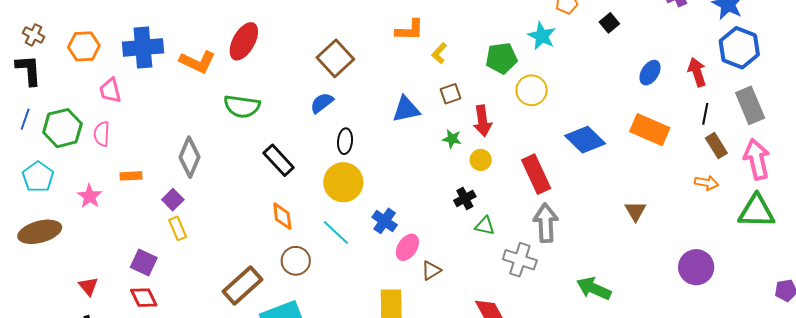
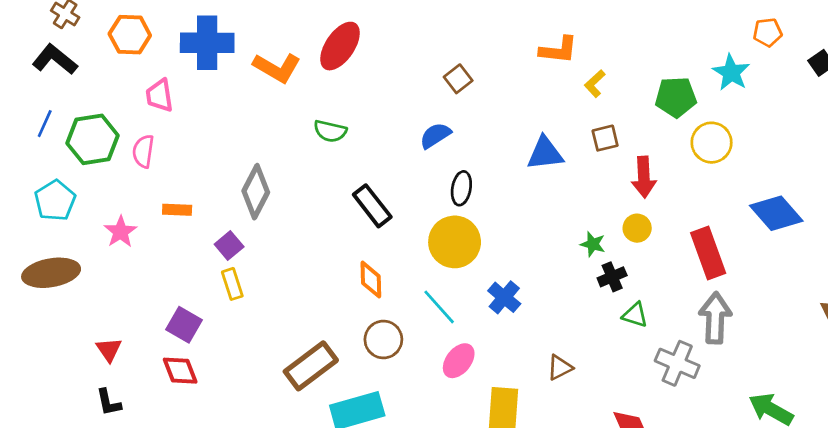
brown square: (335, 58) -> (458, 79), size x0.6
black L-shape: (29, 70) -> (55, 60), turned -52
green semicircle: (242, 106) -> (330, 131), size x0.7
green star: (452, 139) -> (593, 244), moved
pink ellipse: (407, 247) -> (459, 361), moved

